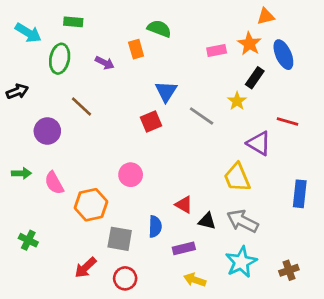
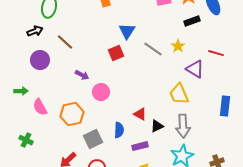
purple arrow: (105, 63) -> (82, 75), moved
black rectangle: (255, 78) -> (192, 21), turned 35
black arrow: (17, 91) -> (35, 31), moved
yellow star: (237, 101) -> (178, 46), moved
pink semicircle: (54, 183) -> (40, 107), moved
black triangle: (207, 221) -> (157, 126), turned -40
gray arrow: (242, 221) -> (183, 126), turned -120
gray square: (120, 239) -> (93, 139), turned -36

